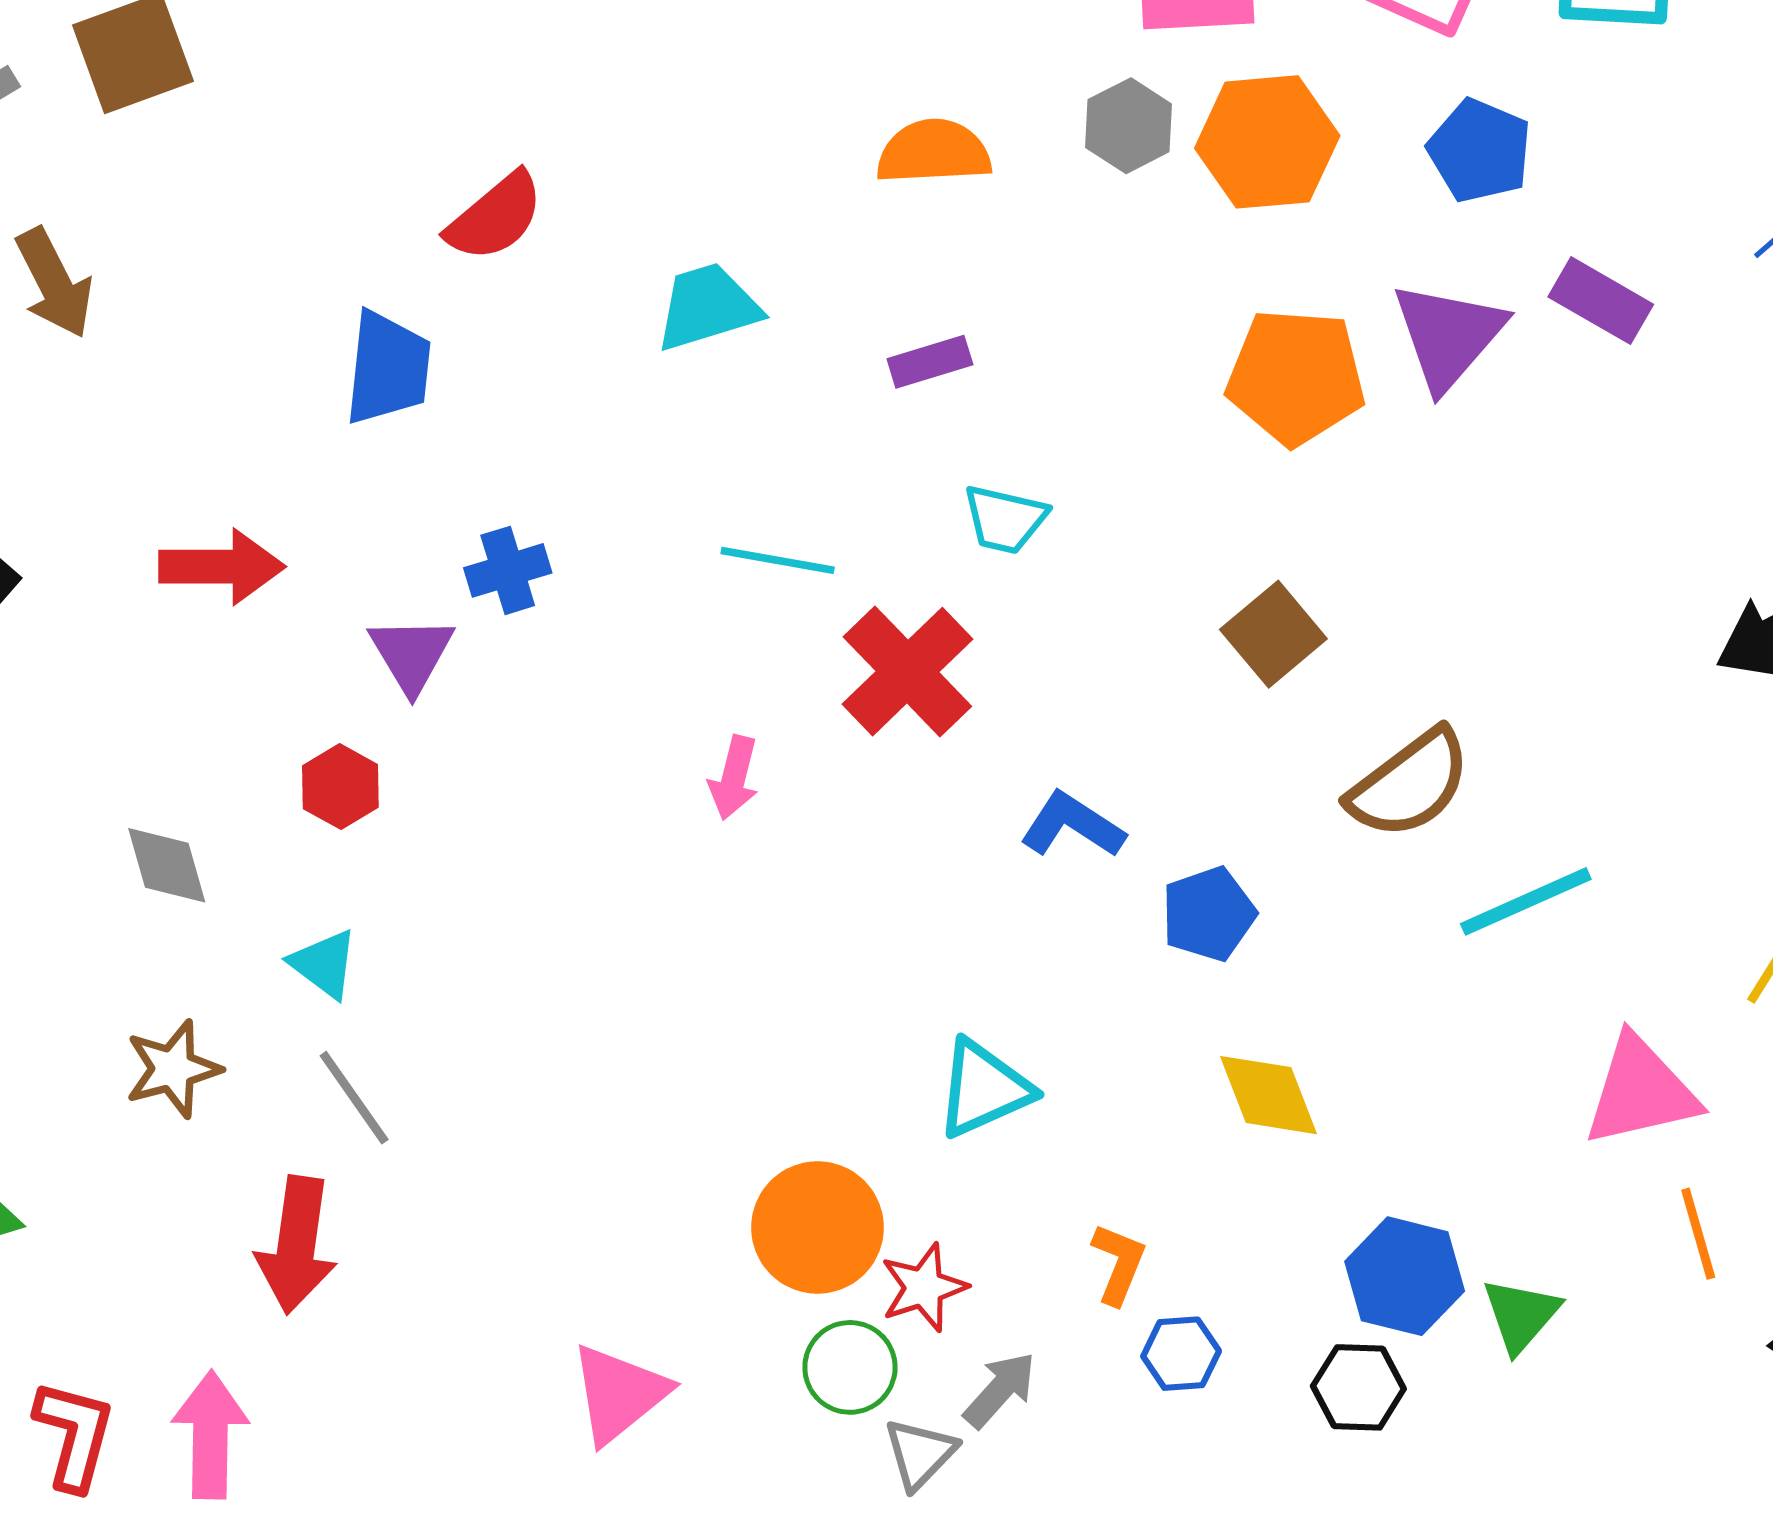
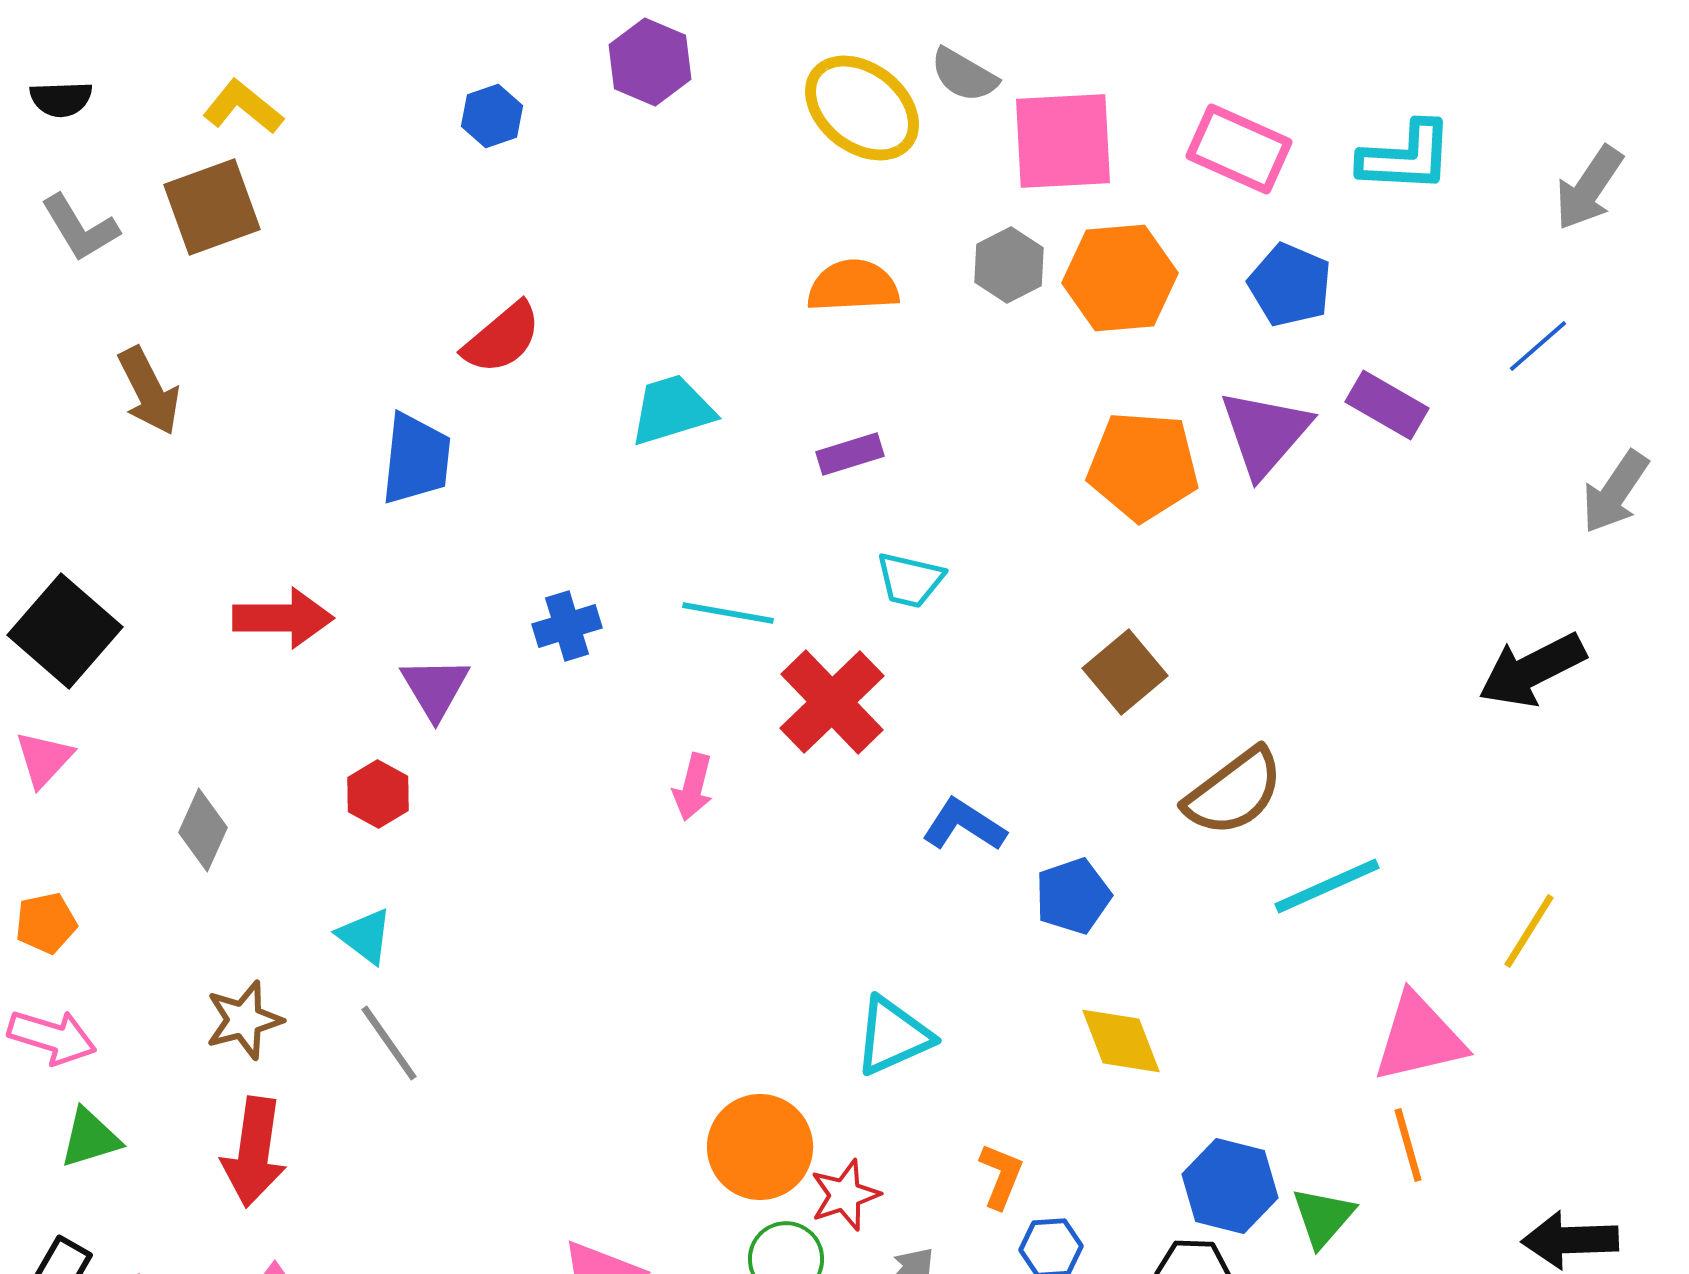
blue cross: (508, 570) -> (567, 626), moved
gray diamond: (167, 865) -> (203, 830), moved, turned 40
orange line: (1698, 1234) -> (1408, 1145), moved
red arrow: (297, 1245) -> (254, 1152), moved

